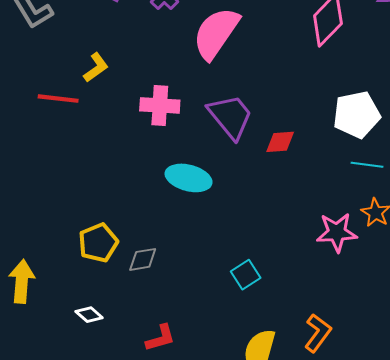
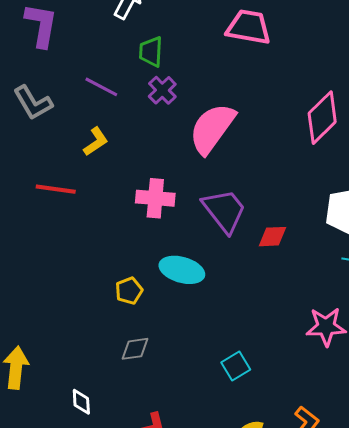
yellow L-shape: (96, 67) -> (96, 142), moved
yellow pentagon: (98, 243) -> (129, 291), moved, size x0.7
white diamond: (89, 315) -> (81, 402), turned 44

